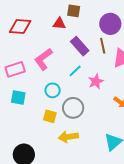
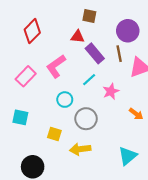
red triangle: (59, 24) -> (78, 37), moved
red diamond: (20, 26) -> (32, 31), turned -50
pink rectangle: (15, 69) -> (26, 76), turned -30
cyan square: (18, 97) -> (20, 117), moved
yellow square: (50, 116) -> (54, 134), moved

